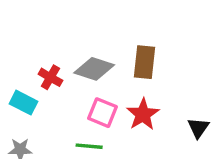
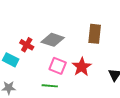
brown rectangle: (145, 62) -> (95, 34), moved

